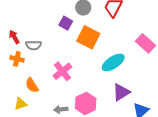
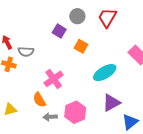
orange square: (88, 37) -> (81, 46), size x0.6
orange semicircle: (32, 85) -> (39, 100), moved

